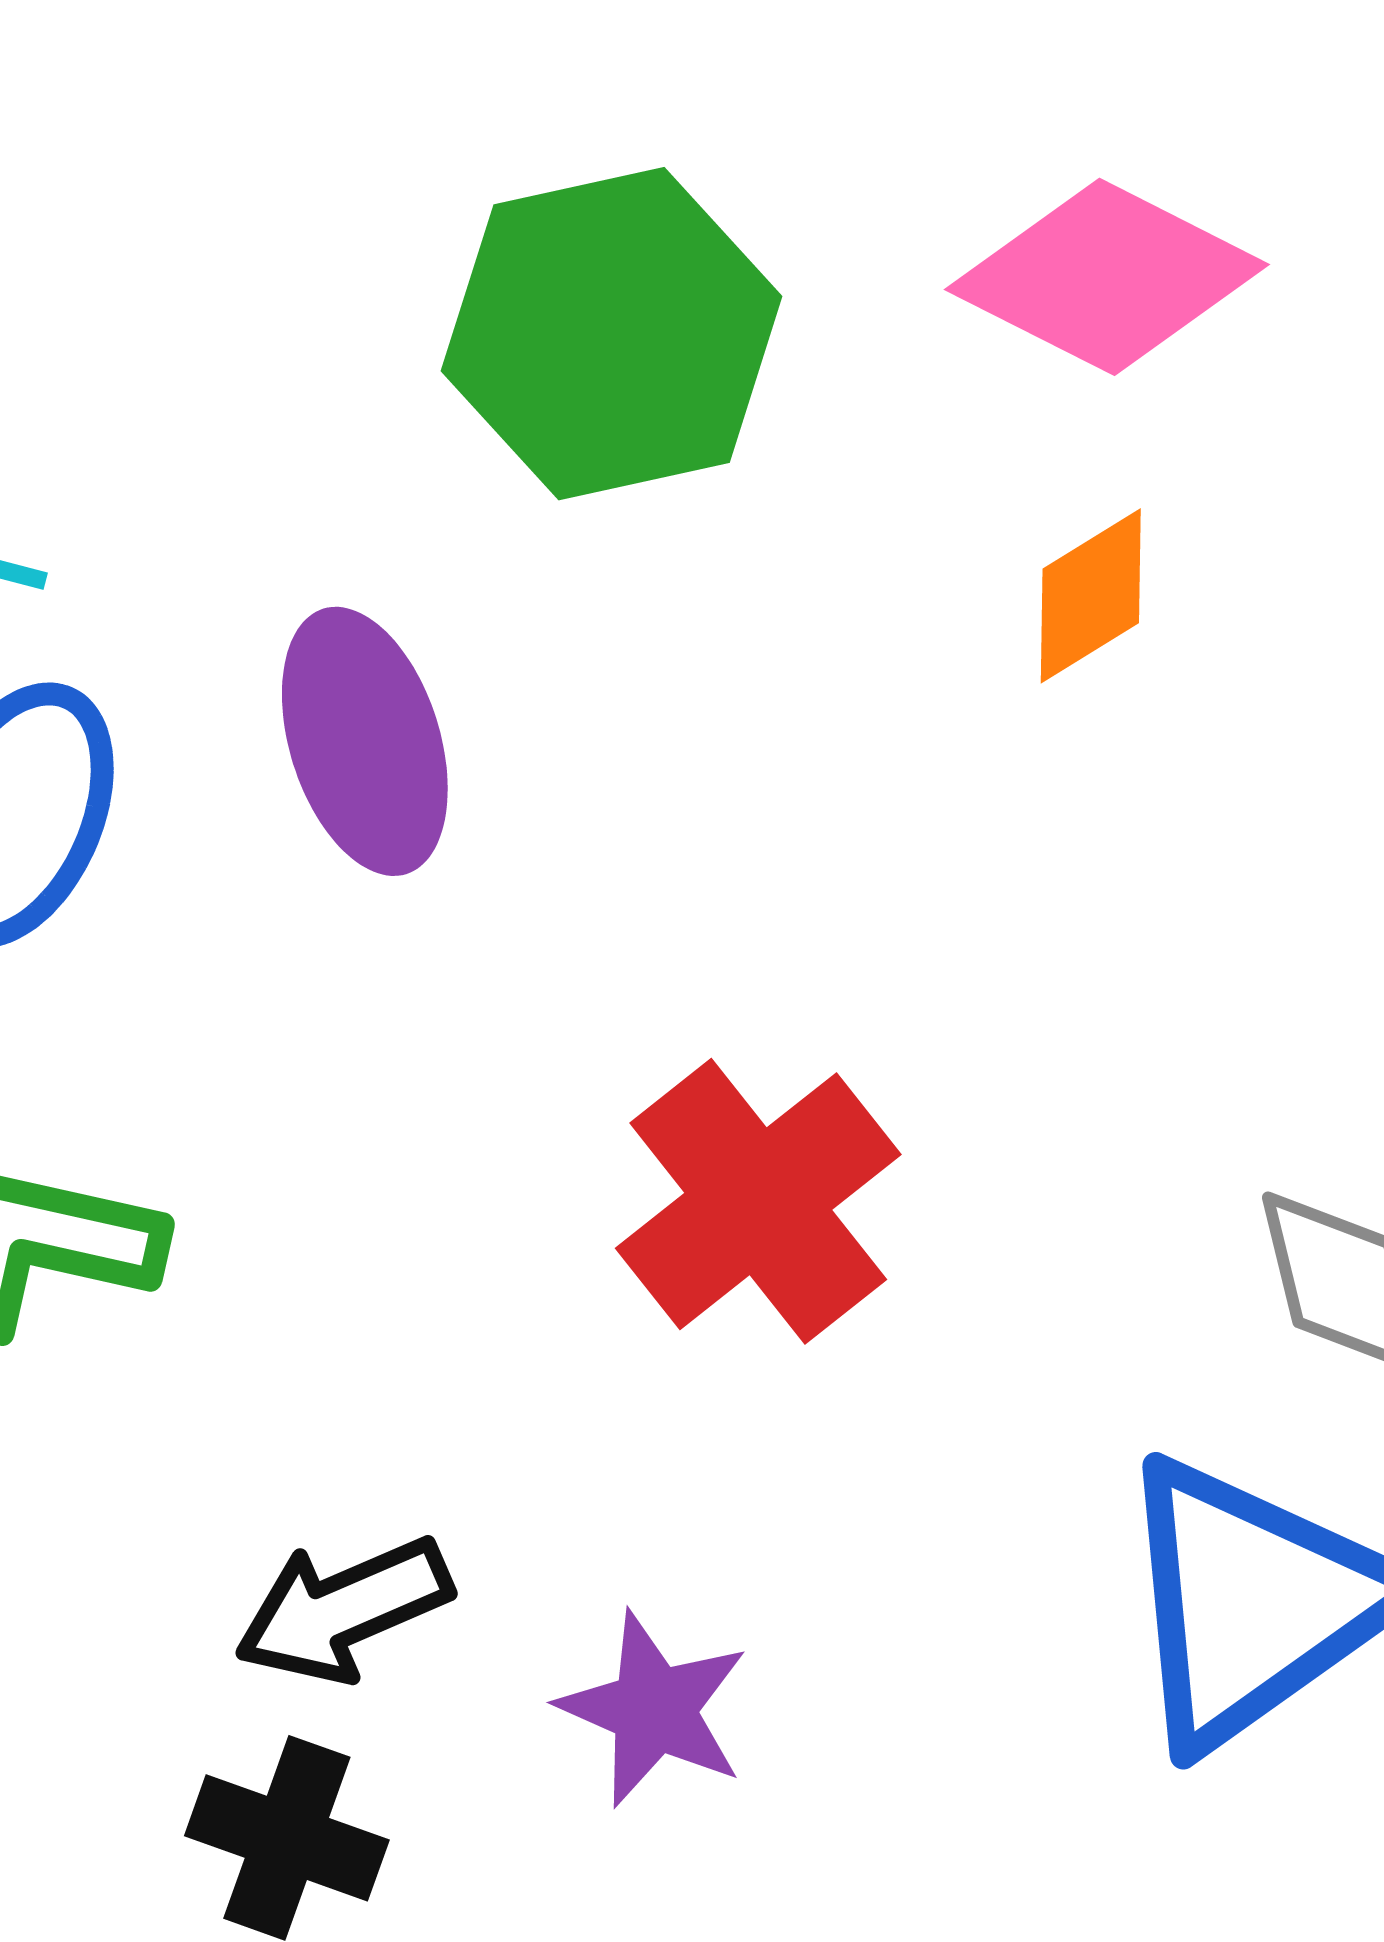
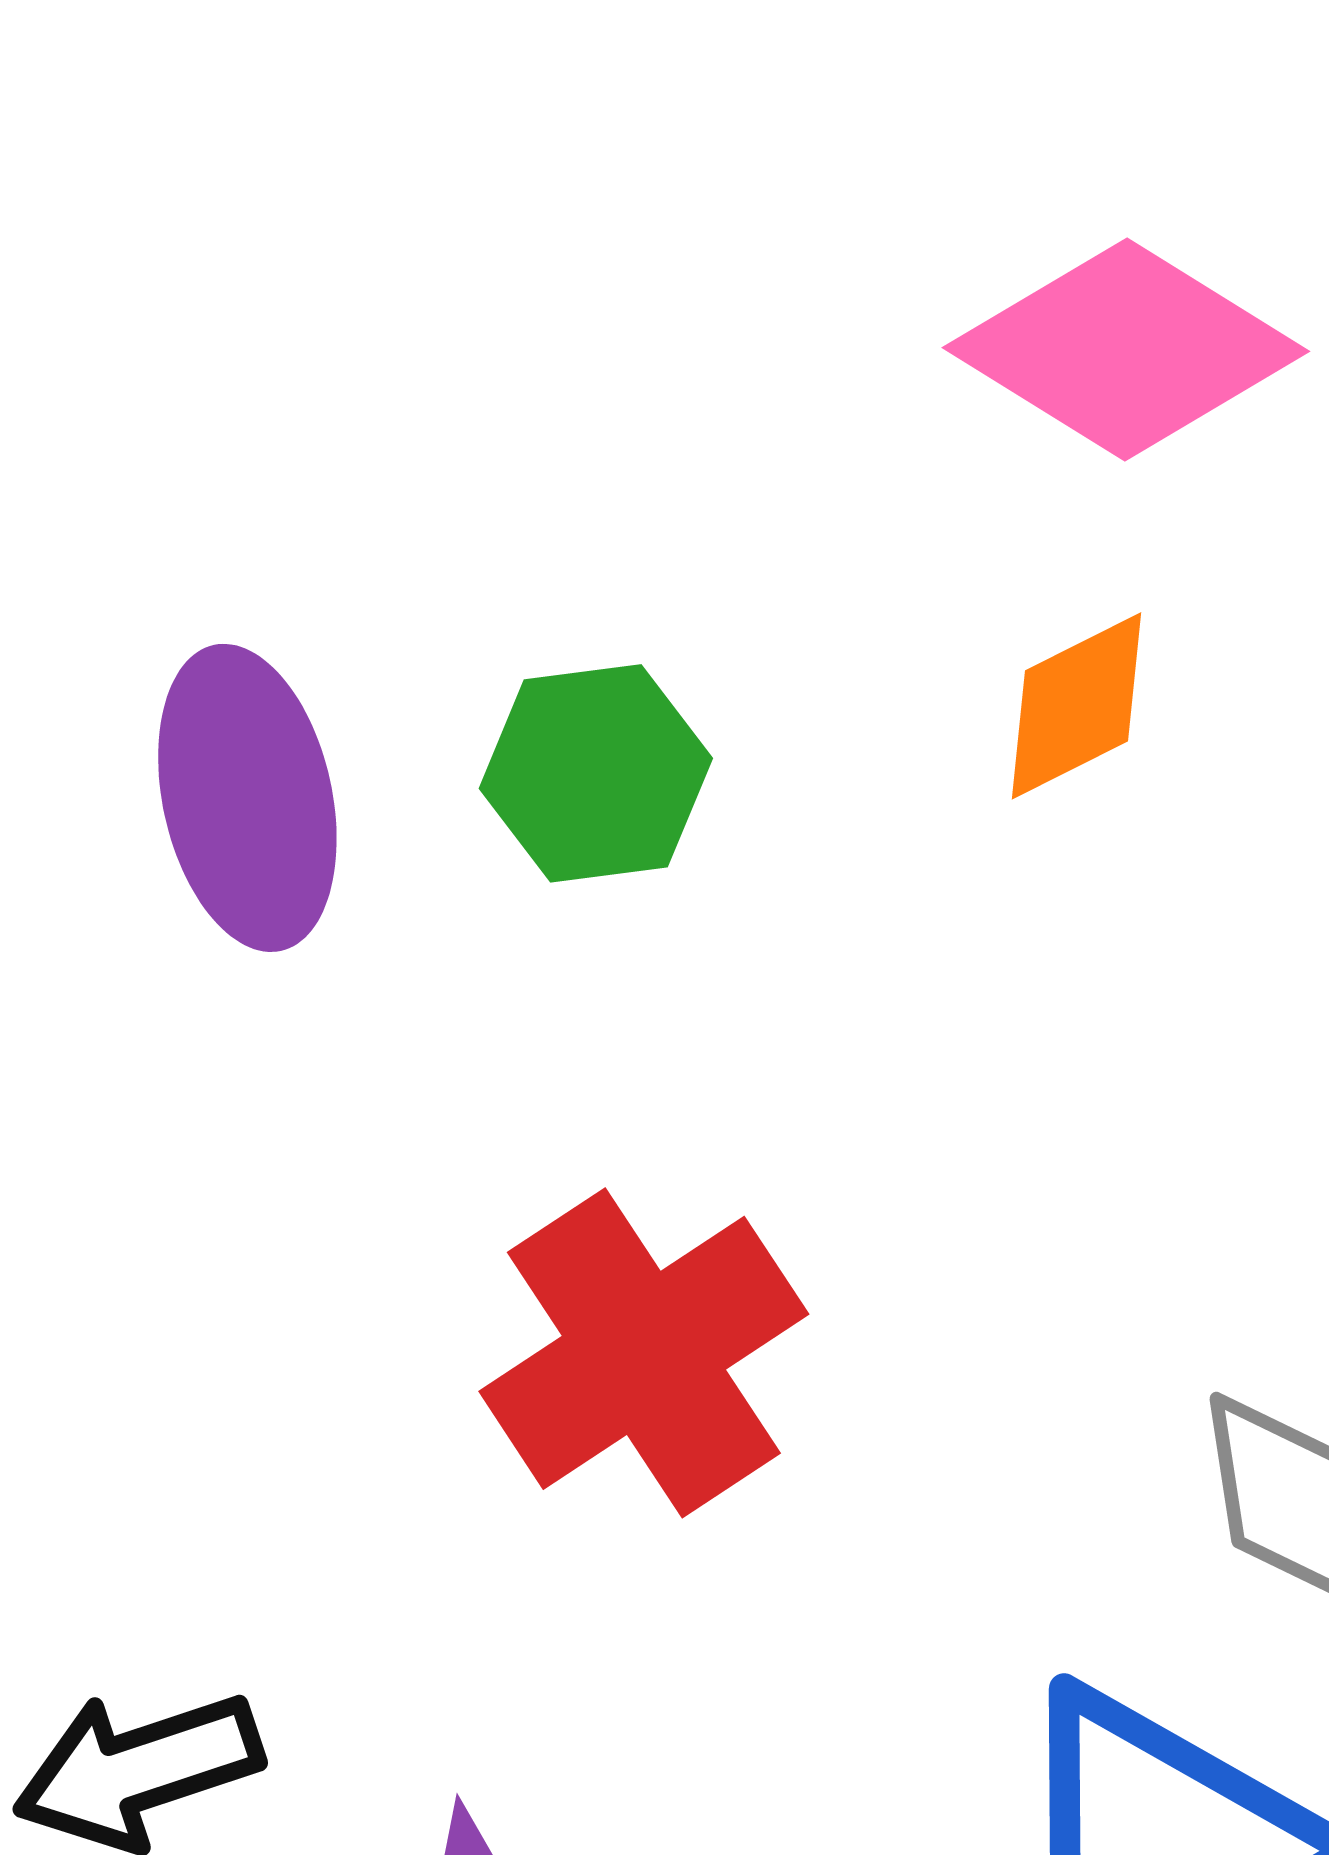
green hexagon: (612, 334) -> (596, 773), moved, size x0.6

